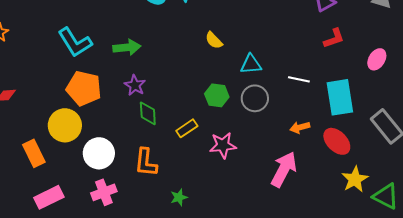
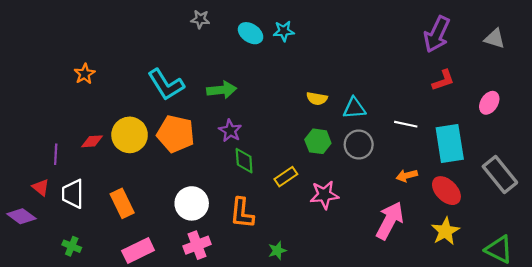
yellow semicircle: (214, 40) -> (317, 98), moved, turned -36
yellow circle: (65, 125) -> (130, 135), moved
yellow star: (355, 179) -> (445, 231), moved

